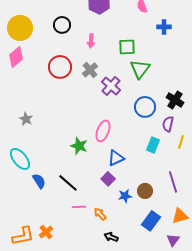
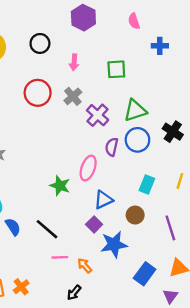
green triangle: (140, 69) -> (135, 110), moved, turned 35
purple semicircle: (168, 124) -> (112, 147), moved
brown circle: (145, 191) -> (135, 215), moved
blue star: (125, 196) -> (114, 244), size x1.6
black arrow: (111, 237) -> (74, 293), moved, turned -72

